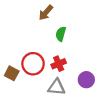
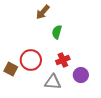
red cross: (59, 64) -> (63, 60), moved

